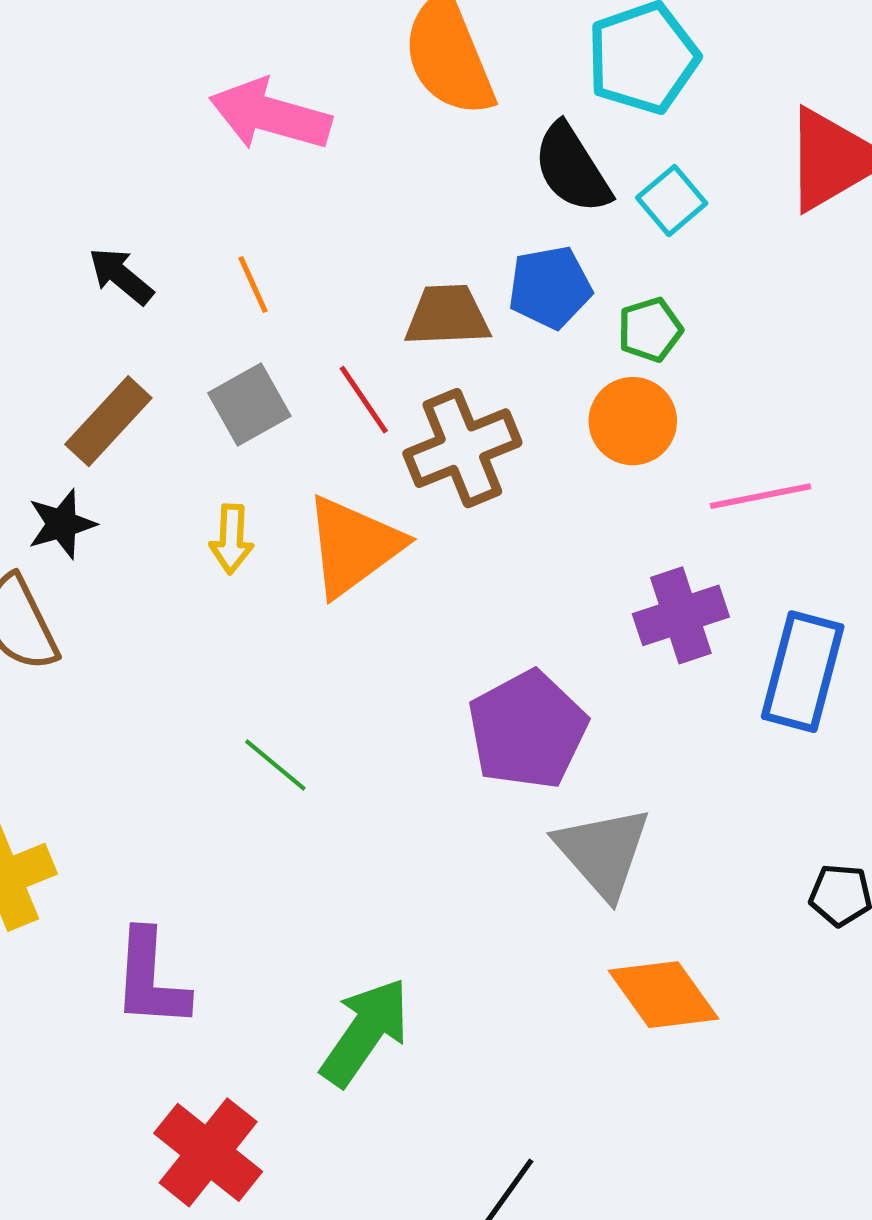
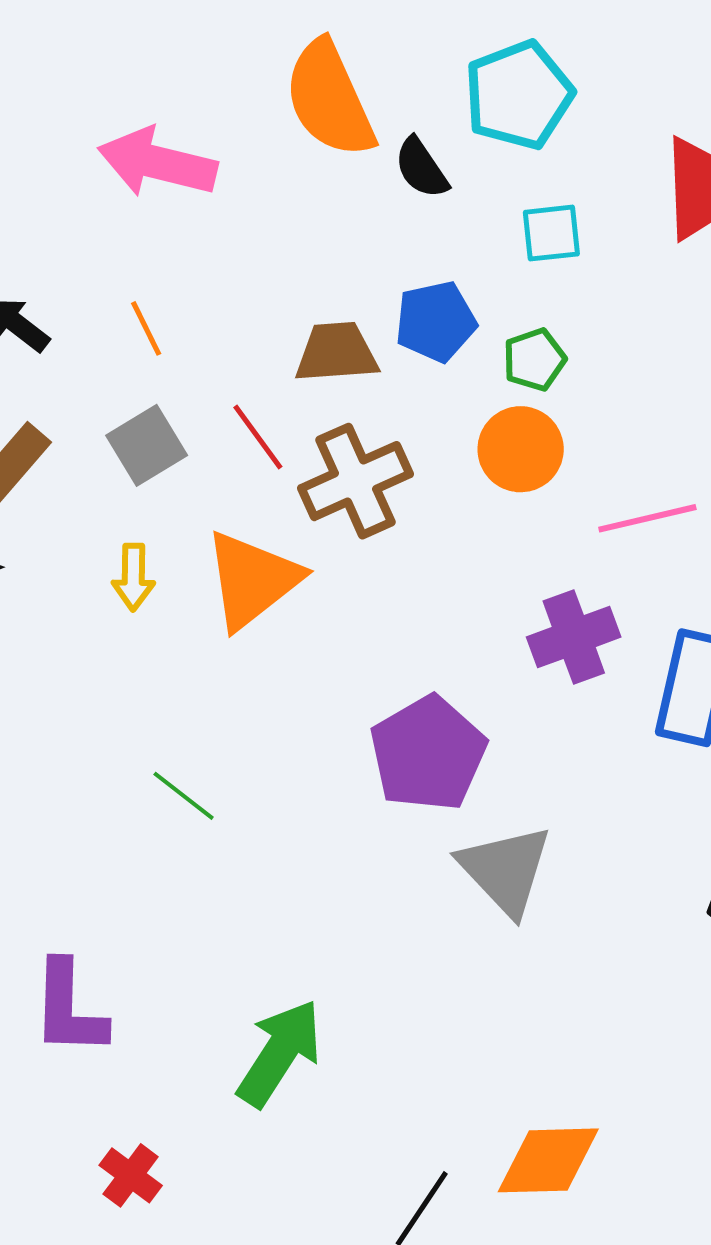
black semicircle: (572, 168) -> (421, 168), moved, size x0.7
cyan square: (672, 201) -> (551, 233), turned 36
orange diamond: (664, 995) -> (548, 1160), moved, turned -54
red cross: (208, 1152) -> (131, 1175), size x0.6

